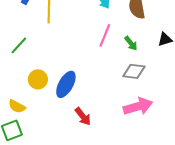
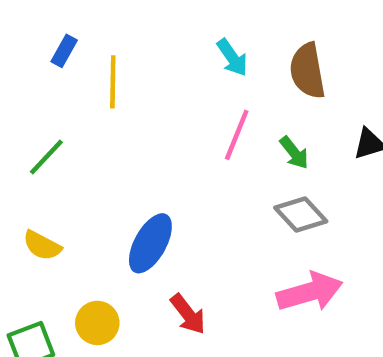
gray diamond: (134, 71) -> (301, 215), turned 40
yellow circle: (38, 79) -> (97, 323), moved
yellow semicircle: (17, 106) -> (42, 246), moved

